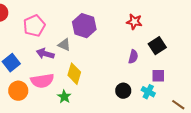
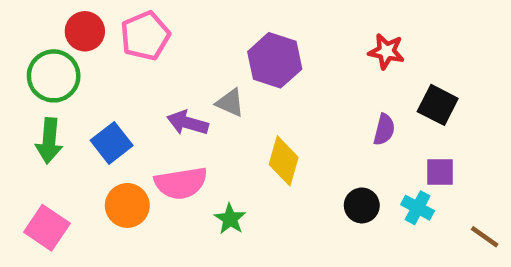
pink pentagon: (34, 26) -> (145, 36), moved
black square: (157, 46) -> (438, 105), turned -30
yellow diamond: (74, 74) -> (284, 161), moved

